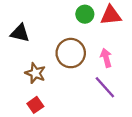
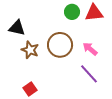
pink arrow: (106, 58) -> (90, 49), turned -35
brown star: (35, 73) -> (30, 50), moved

